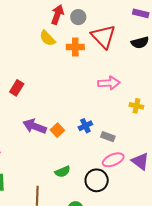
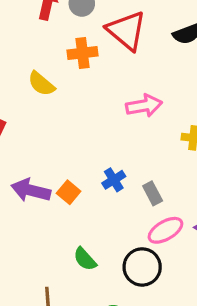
yellow semicircle: (47, 38) -> (41, 84), moved
gray rectangle: (108, 137) -> (153, 193), turned 48
green semicircle: (63, 172) -> (85, 259), turned 77

